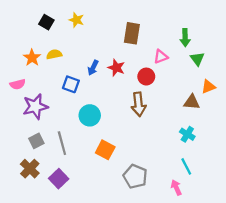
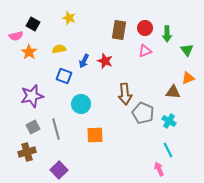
black square: (46, 22) -> (33, 24), moved
yellow semicircle: (54, 54) -> (59, 49), moved
green triangle: (197, 59) -> (187, 50), moved
red circle: (146, 77) -> (145, 28), moved
pink semicircle: (18, 84) -> (16, 36), moved
orange square: (105, 150) -> (95, 135), turned -30
brown cross: (30, 169) -> (27, 152), turned 30
gray pentagon: (135, 176) -> (143, 113), moved
purple square: (59, 179) -> (59, 170), moved

